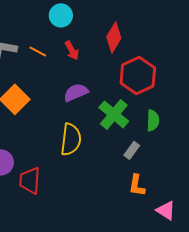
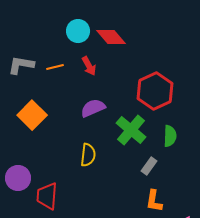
red diamond: (114, 37) -> (111, 37), moved, turned -72
orange line: (38, 51) -> (55, 67), turned -42
yellow semicircle: (71, 139) -> (88, 155), size x0.7

